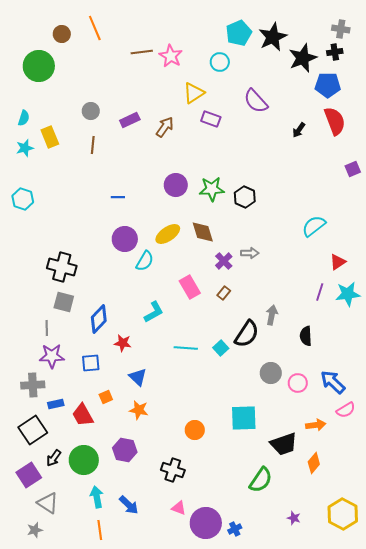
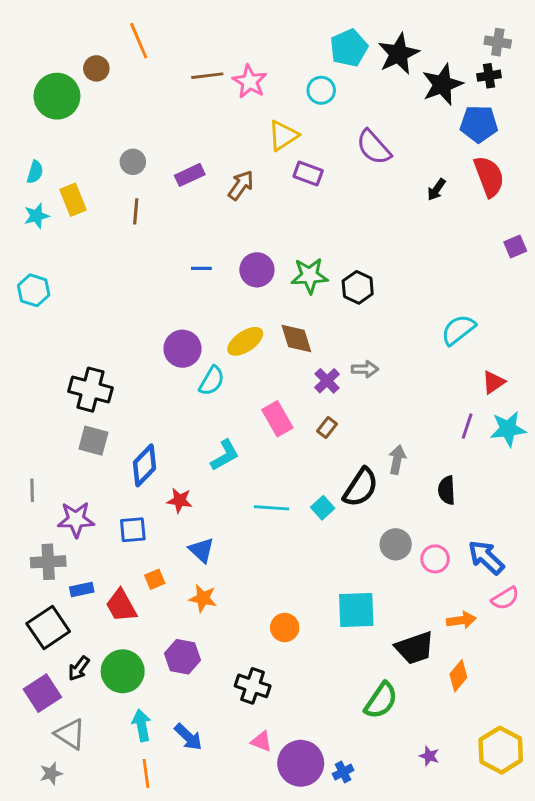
brown circle: (62, 34) -> (96, 68), moved
blue line: (118, 197) -> (201, 268), moved
gray line: (47, 328) -> (32, 490), moved

